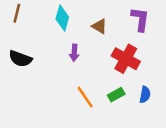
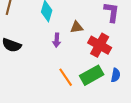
brown triangle: (99, 26) -> (77, 27), moved, turned -40
green rectangle: (116, 95) -> (92, 75), size x1.6

